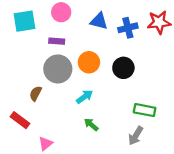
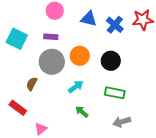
cyan square: (24, 21) -> (17, 39), moved, turned 35
blue cross: (128, 28) -> (115, 25), turned -36
green rectangle: (145, 110) -> (115, 93), moved
gray arrow: (136, 136) -> (122, 122), turned 42

